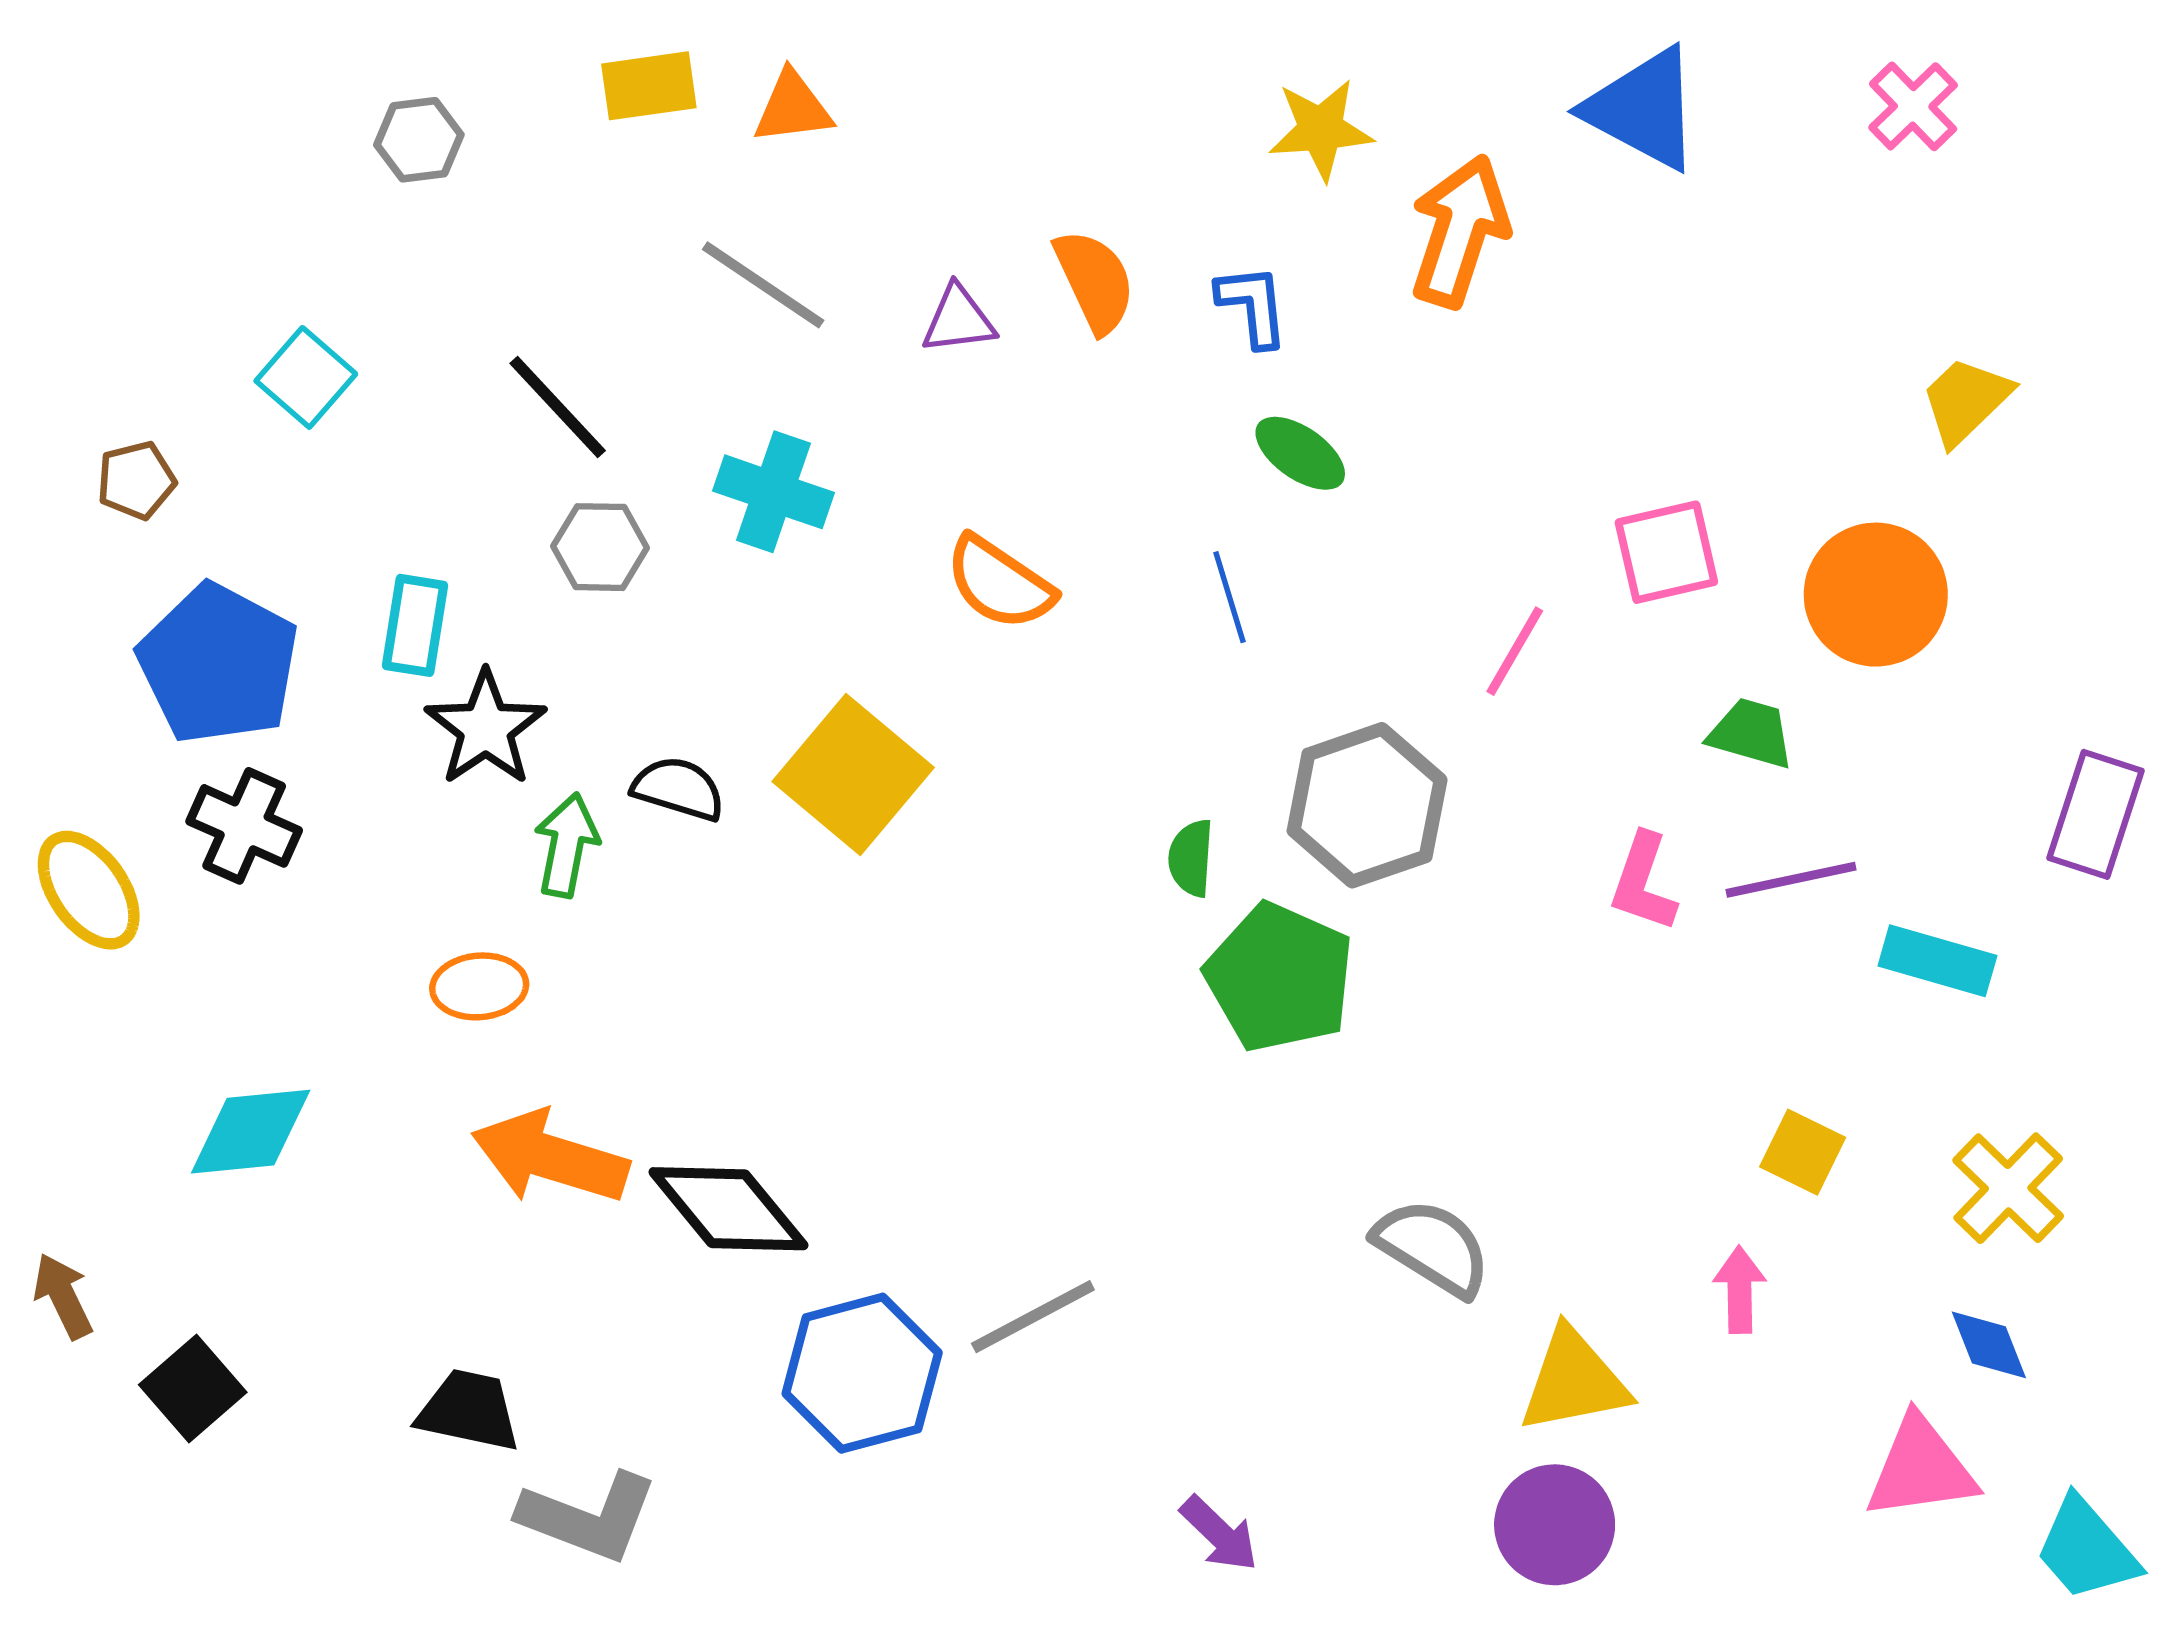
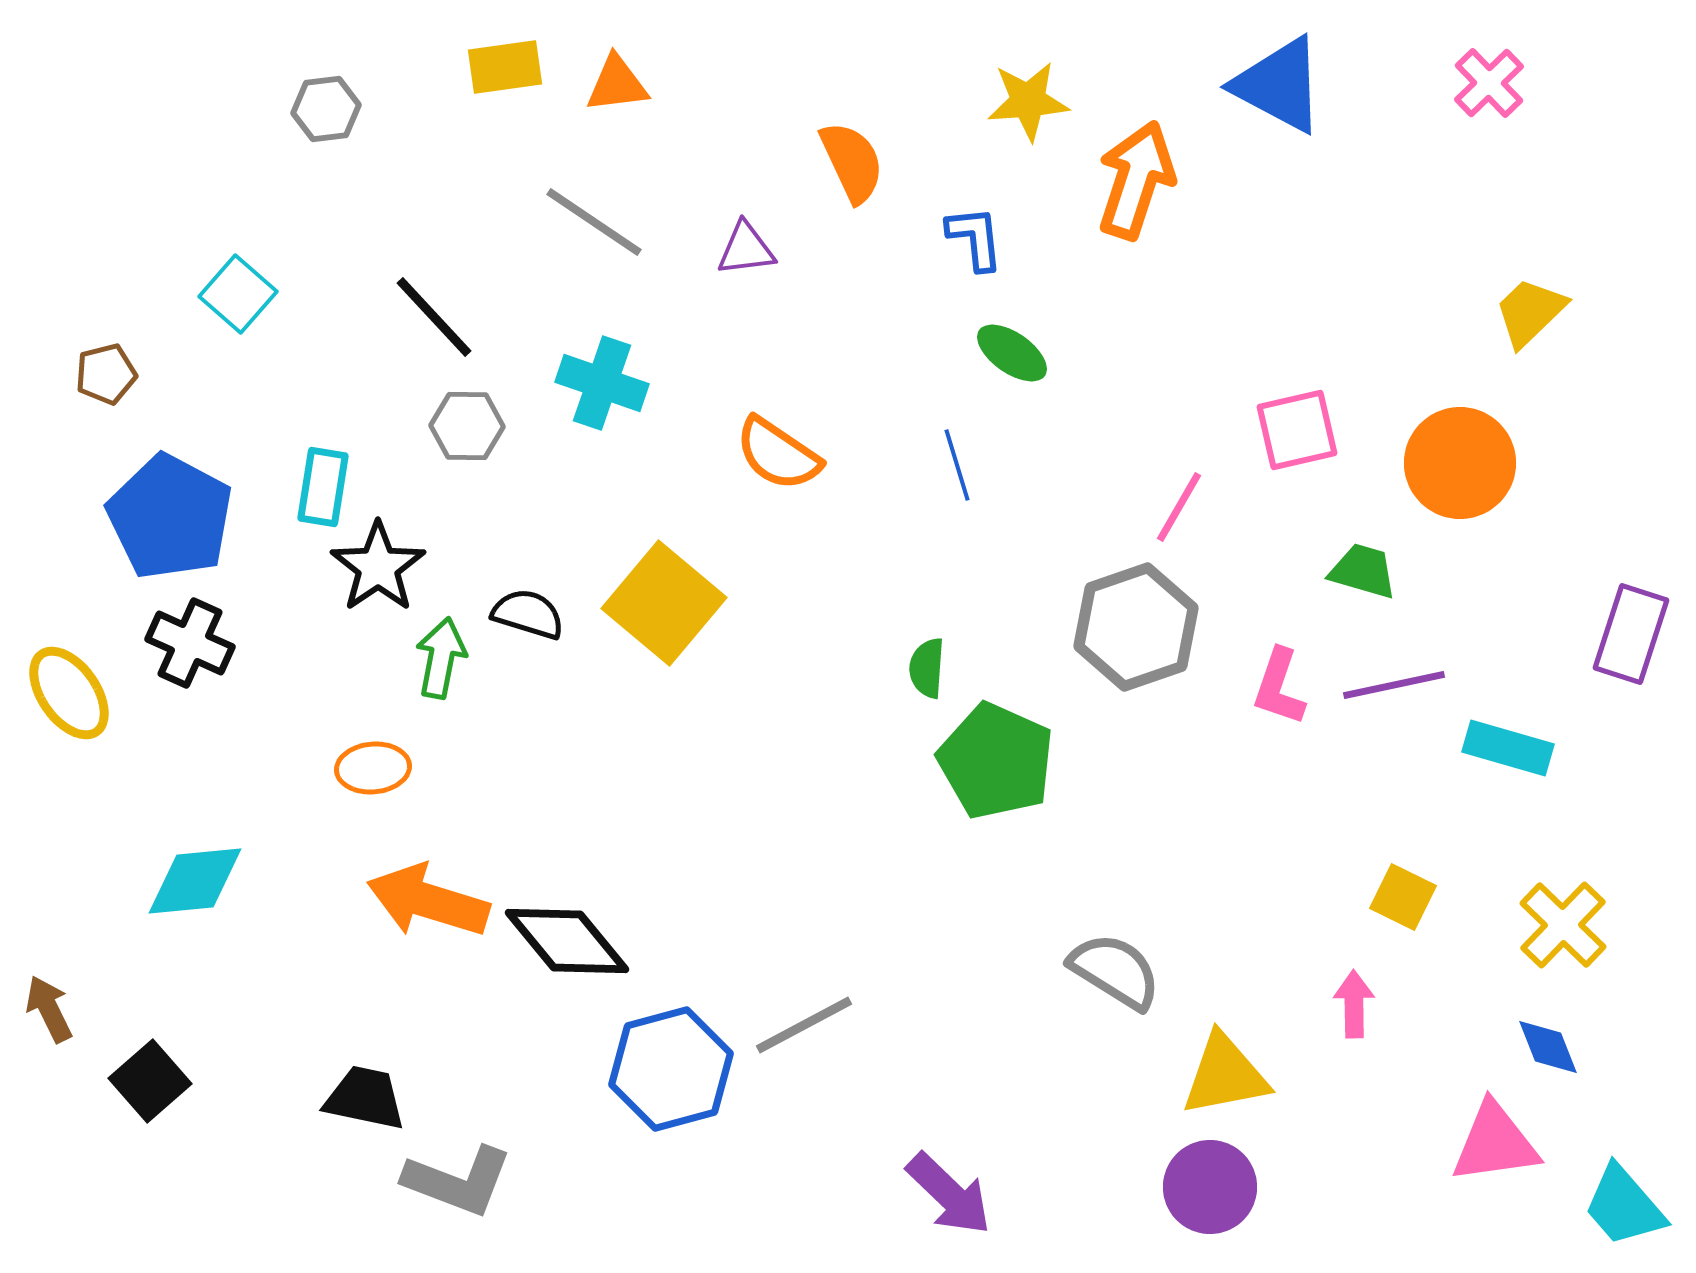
orange semicircle: (1095, 281) -> (852, 162), moved
gray hexagon: (1367, 805) -> (1136, 627), moved
purple arrow: (1219, 1534) -> (949, 1194), size x1.4

